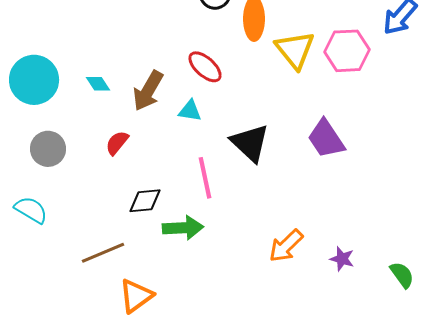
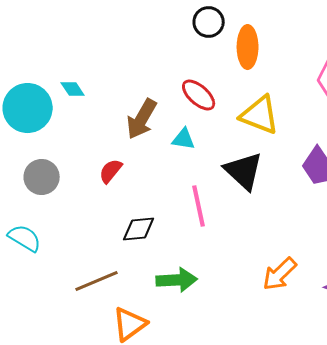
yellow triangle: (295, 50) -> (260, 115), moved, turned -30
cyan diamond: (98, 84) -> (73, 89), moved
green arrow: (183, 228) -> (177, 280), moved

